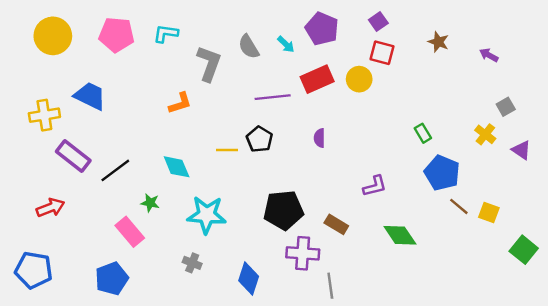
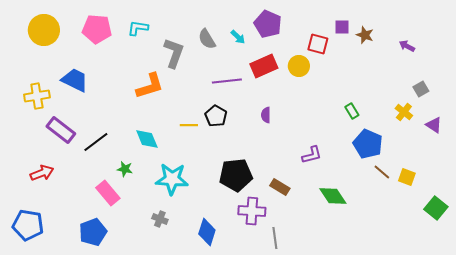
purple square: (378, 21) -> (342, 27), moved, turned 35
orange L-shape: (180, 103) -> (150, 86), size x1.4

